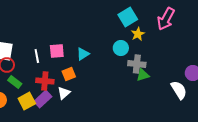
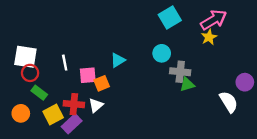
pink arrow: (166, 19) -> (214, 20), turned -150
yellow star: (138, 34) -> (209, 37), moved
pink square: (57, 51) -> (88, 75), moved
red cross: (45, 81) -> (74, 104), moved
purple rectangle: (43, 99) -> (72, 124), moved

